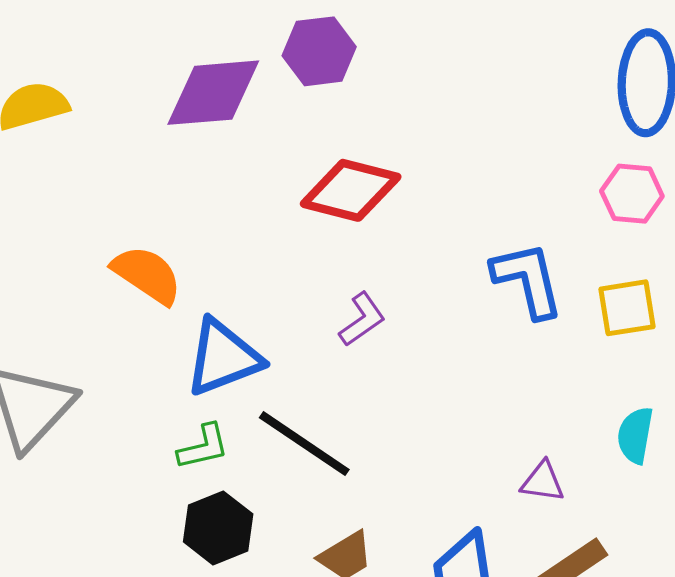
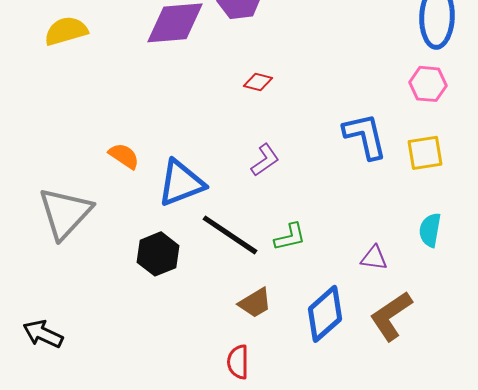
red diamond: (351, 190) -> (258, 82), size x0.5
orange semicircle: (147, 275) -> (124, 156), moved, size x0.7
green L-shape: (203, 447) -> (290, 237), moved
black hexagon: (218, 528) -> (158, 254), moved

